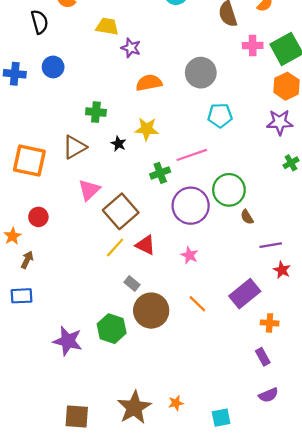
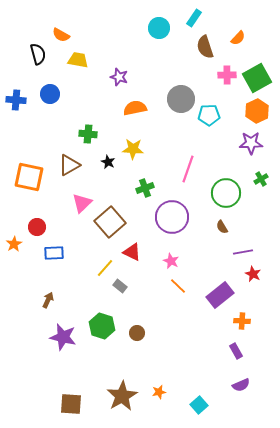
yellow trapezoid: (107, 26) -> (78, 60), moved
cyan pentagon: (220, 115) -> (209, 115), moved
pink line: (192, 155) -> (188, 169), moved, turned -52
green circle: (229, 190) -> (226, 193), moved
yellow line: (115, 247) -> (105, 268), moved
brown arrow: (27, 260) -> (48, 300), moved
blue rectangle: (21, 296) -> (54, 253), moved
orange line: (197, 304) -> (178, 286), moved
brown circle: (151, 311) -> (137, 333), moved, size x0.5
cyan square: (221, 418) -> (199, 405), turned -30

